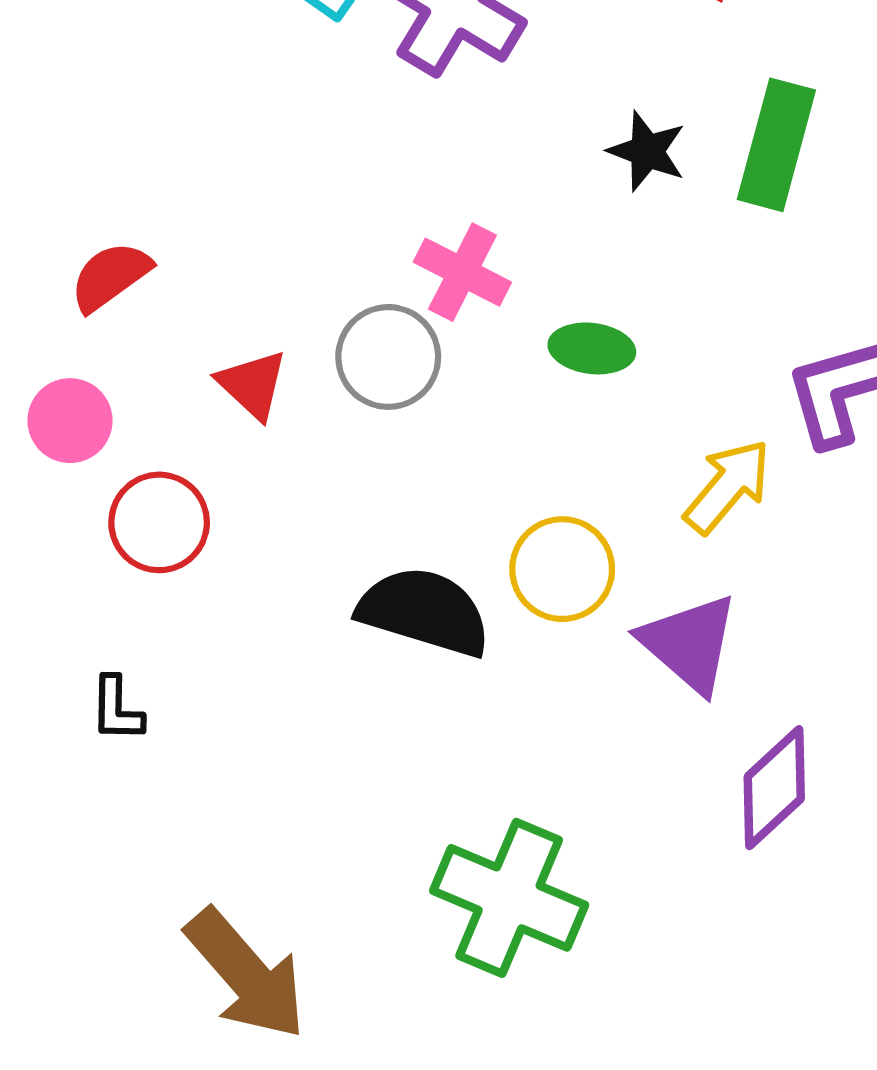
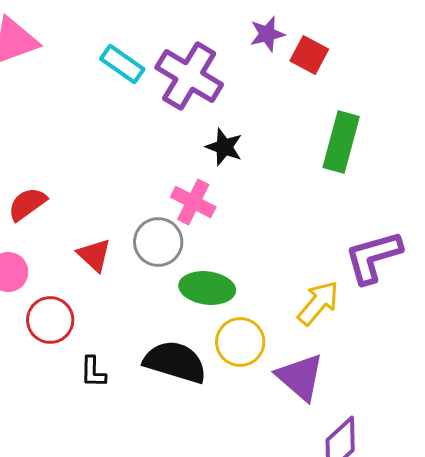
black star: (647, 151) -> (224, 147), moved
green ellipse: (592, 348) -> (207, 288), moved, size x1.4
black L-shape: (117, 709) -> (93, 372), moved

